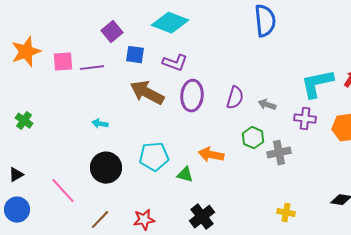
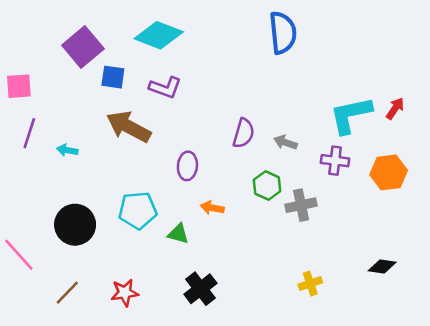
purple square: (112, 32) -> (83, 47), size x1.4
purple line: (92, 68) -> (29, 133), moved, turned -65
purple ellipse: (192, 96) -> (187, 166), moved, size x0.7
cyan arrow: (100, 124) -> (67, 150), moved
orange arrow: (211, 155) -> (212, 208), size x0.7
yellow cross: (286, 213) -> (310, 283), turned -30

